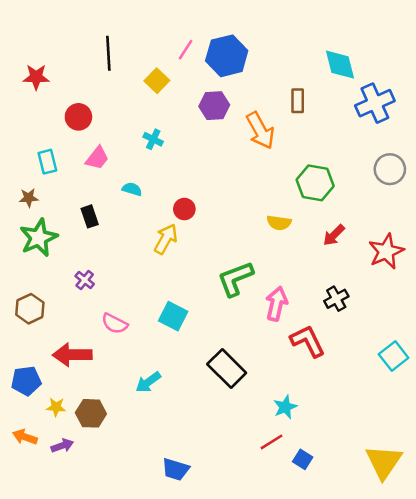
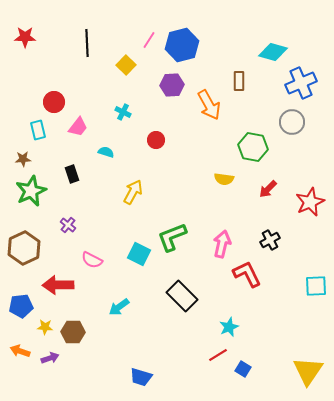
cyan diamond: (340, 65) -> (273, 52), turned -60
red star: (36, 77) -> (25, 37), moved
red circle: (78, 117) -> (54, 102), moved
gray circle: (390, 169) -> (292, 122), moved
red circle: (184, 209) -> (156, 140), moved
green L-shape: (235, 279) -> (172, 237), moved
brown hexagon: (30, 309) -> (24, 248), size x1.4
cyan square: (394, 356) -> (316, 286), turned 35

